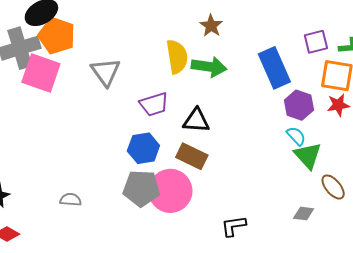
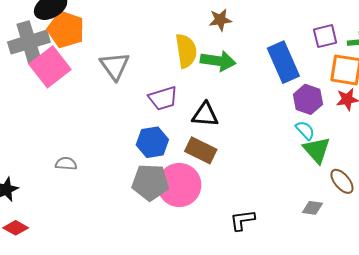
brown star: (211, 26) -> (220, 20), turned 30
pink square: (41, 73) -> (50, 67), turned 33
gray semicircle: (71, 200) -> (66, 164), moved

